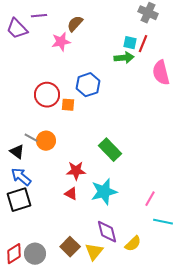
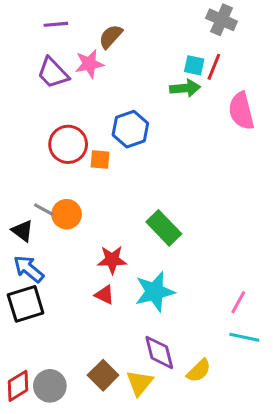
purple trapezoid: (17, 29) -> (53, 73), moved
pink line: (150, 199) -> (238, 302), moved

